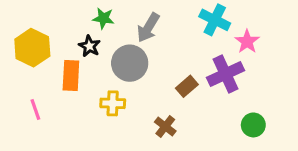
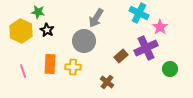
green star: (103, 18) -> (38, 12), moved
black star: (90, 46) -> (47, 30), moved
orange rectangle: (71, 76) -> (50, 64), moved
green circle: (253, 125) -> (170, 69), moved

